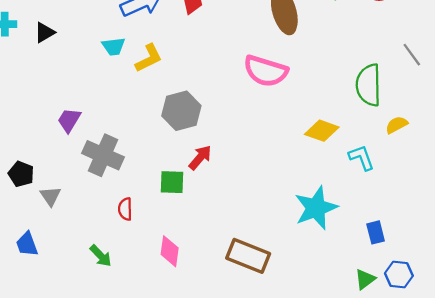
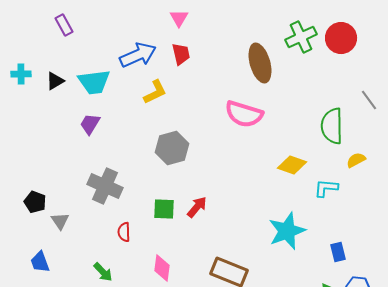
cyan trapezoid: (114, 46) -> (94, 82), moved, size x1.6
yellow L-shape: (149, 58) -> (155, 92), moved
purple trapezoid: (69, 120) -> (90, 124), moved
red arrow: (200, 158) -> (197, 207), moved
cyan L-shape: (362, 158) -> (326, 188), turned -65

